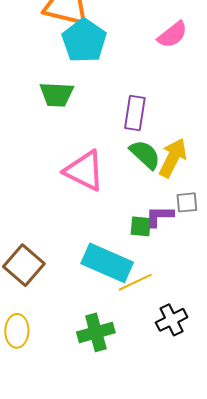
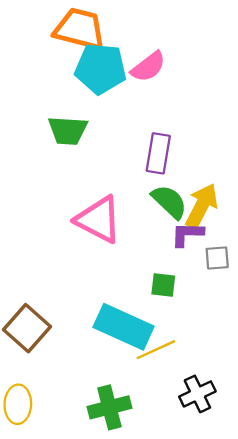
pink semicircle: (172, 35) -> (148, 67), moved
cyan pentagon: (84, 41) -> (101, 69), turned -30
purple L-shape: (159, 216) -> (187, 234), moved

